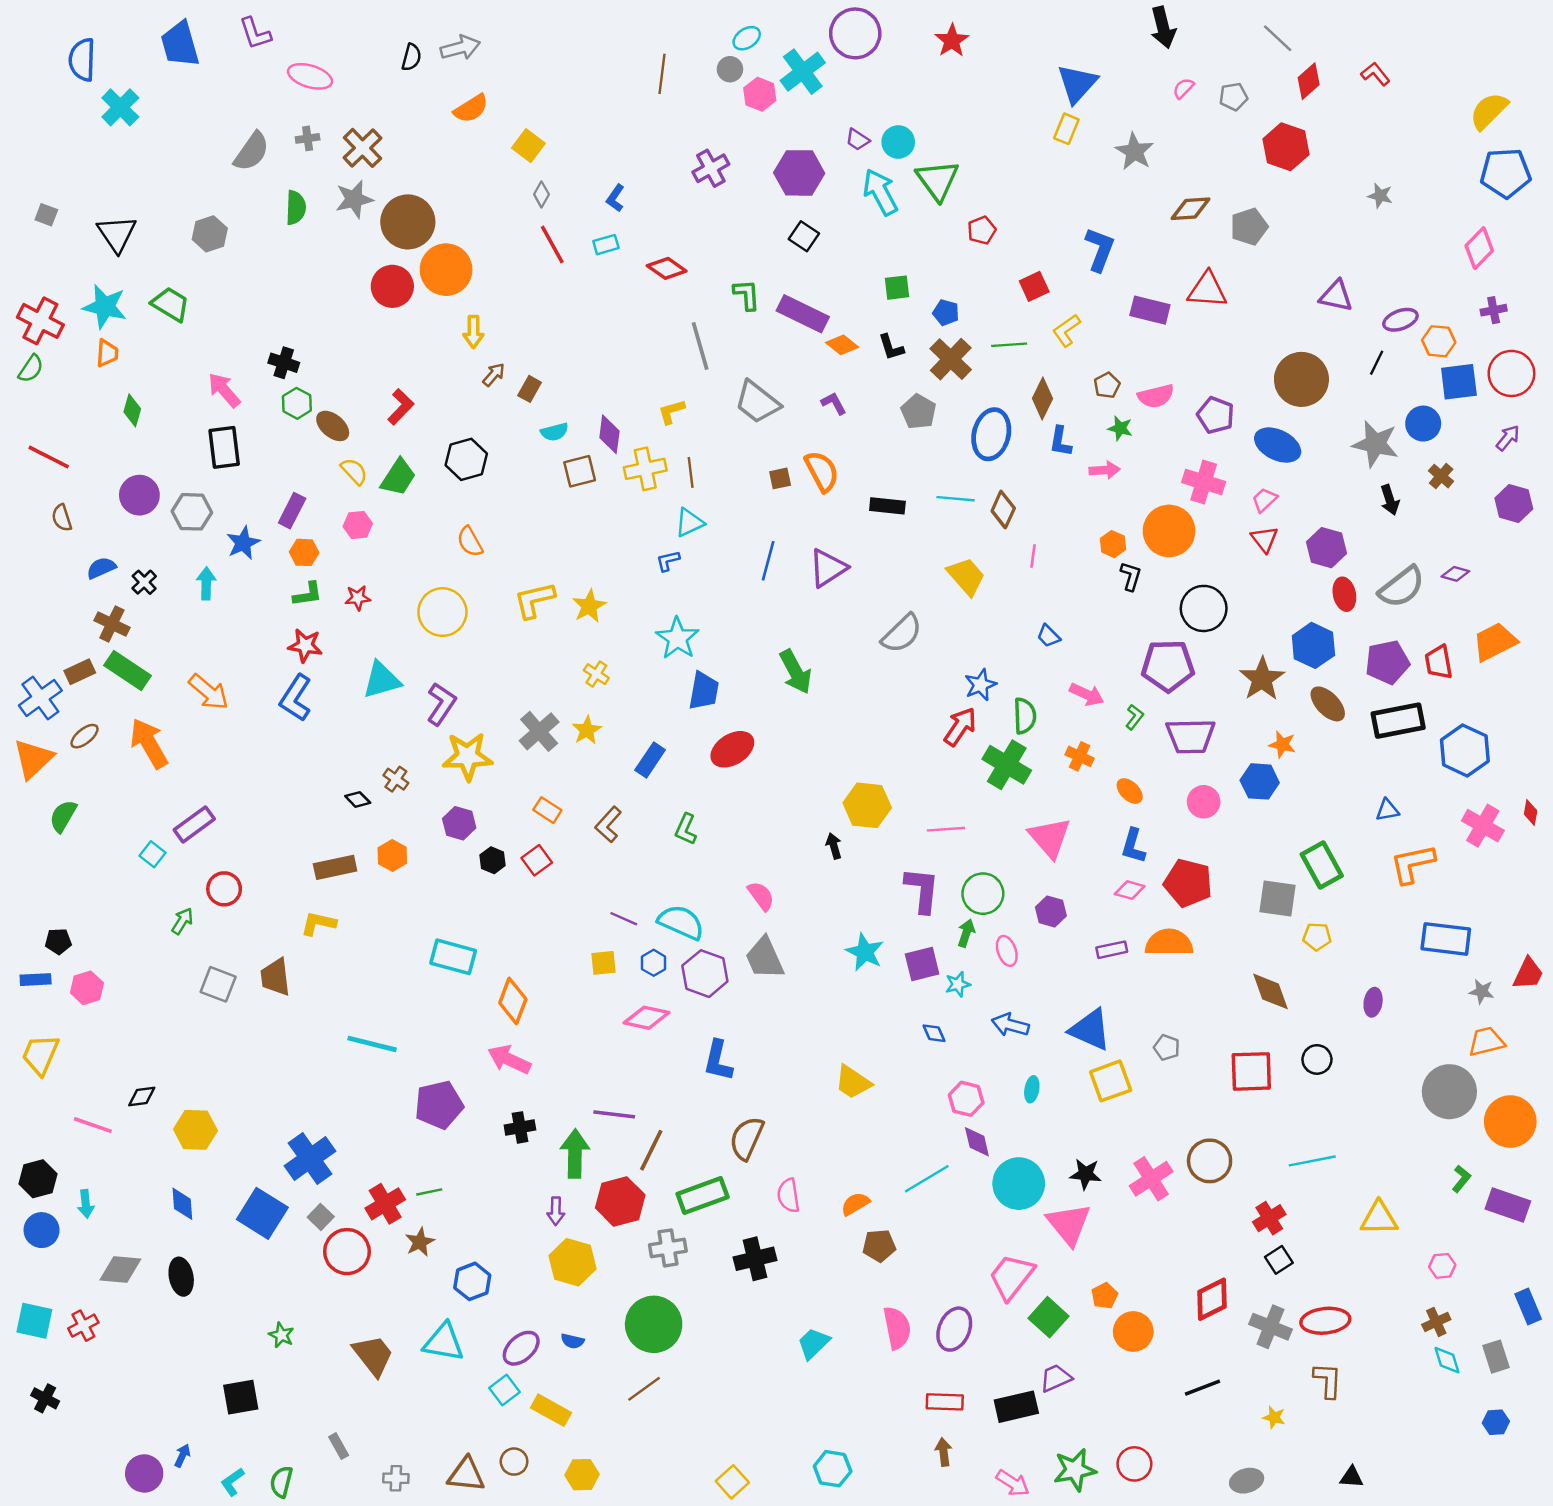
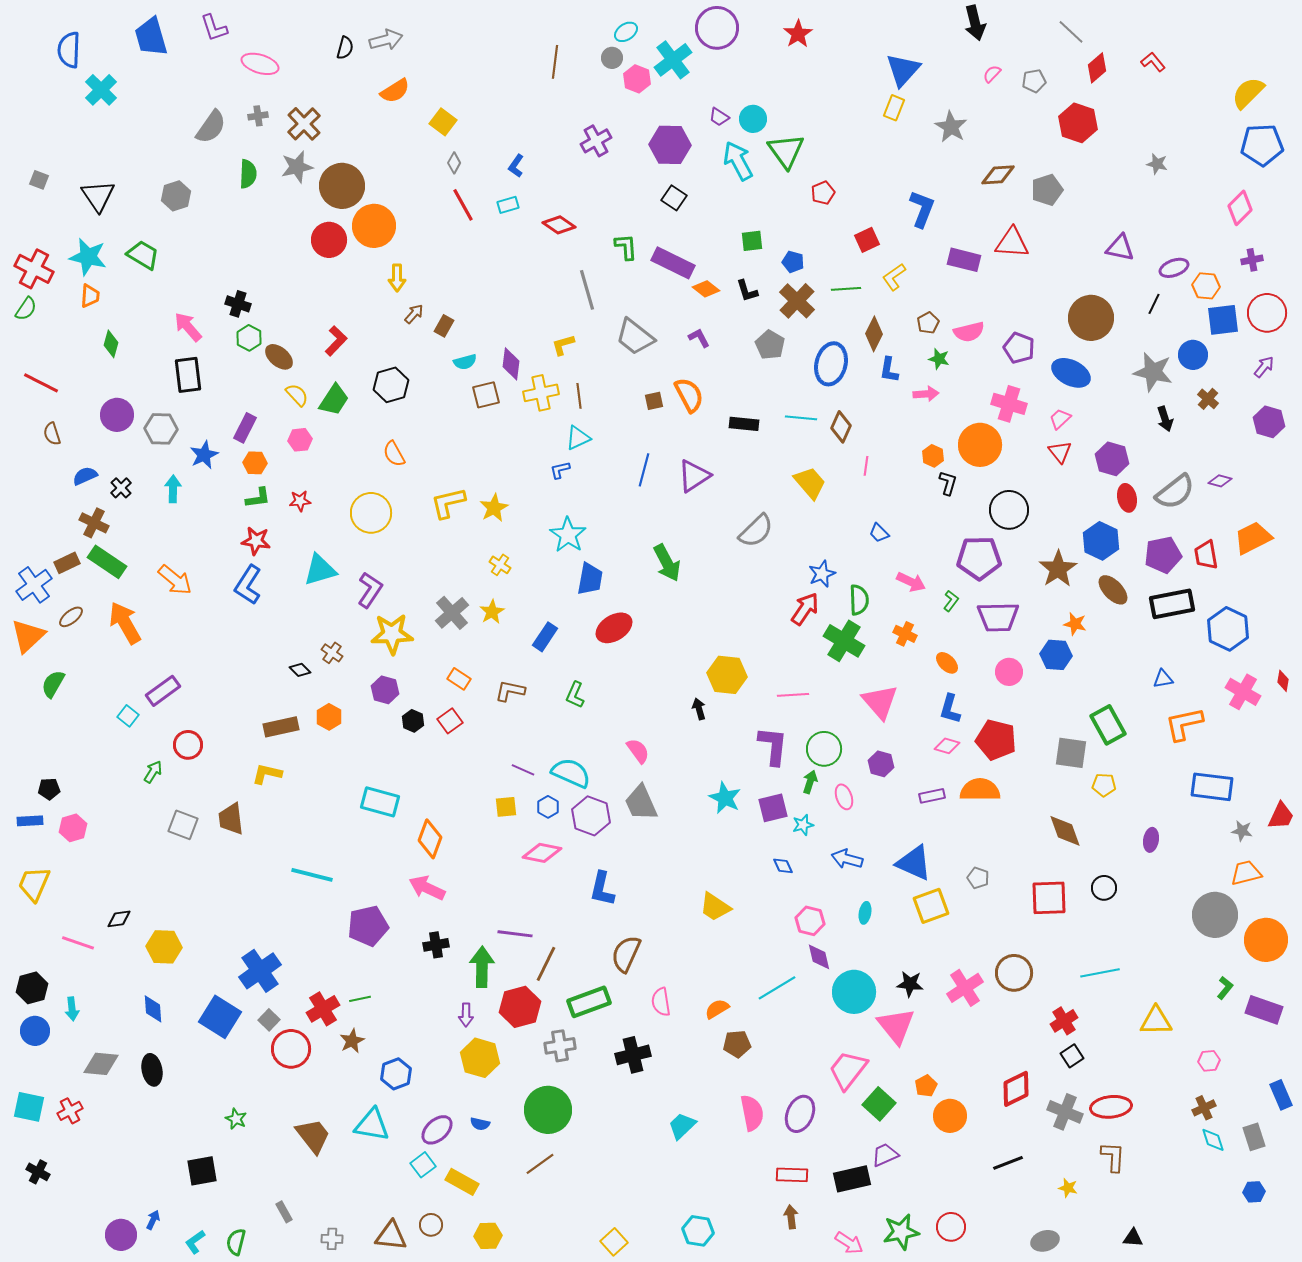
brown L-shape: (608, 824) -> (510, 691), turned 60

